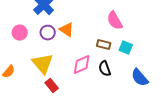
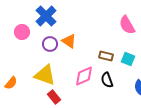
pink semicircle: (115, 21) -> (127, 25), moved
pink circle: (20, 33) -> (22, 32), moved
yellow triangle: (43, 64) -> (45, 75), turned -30

